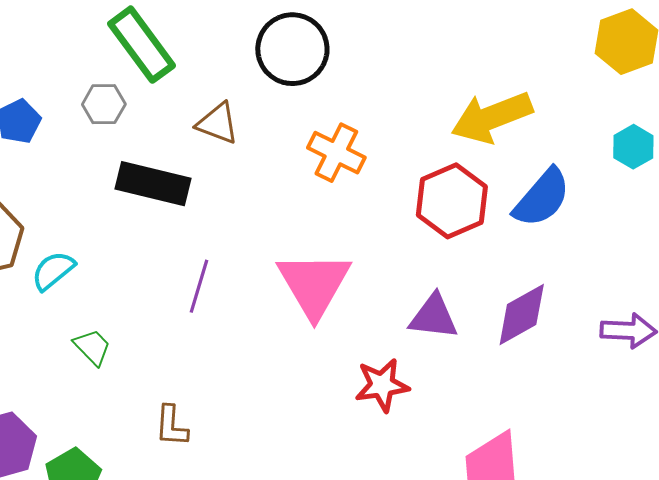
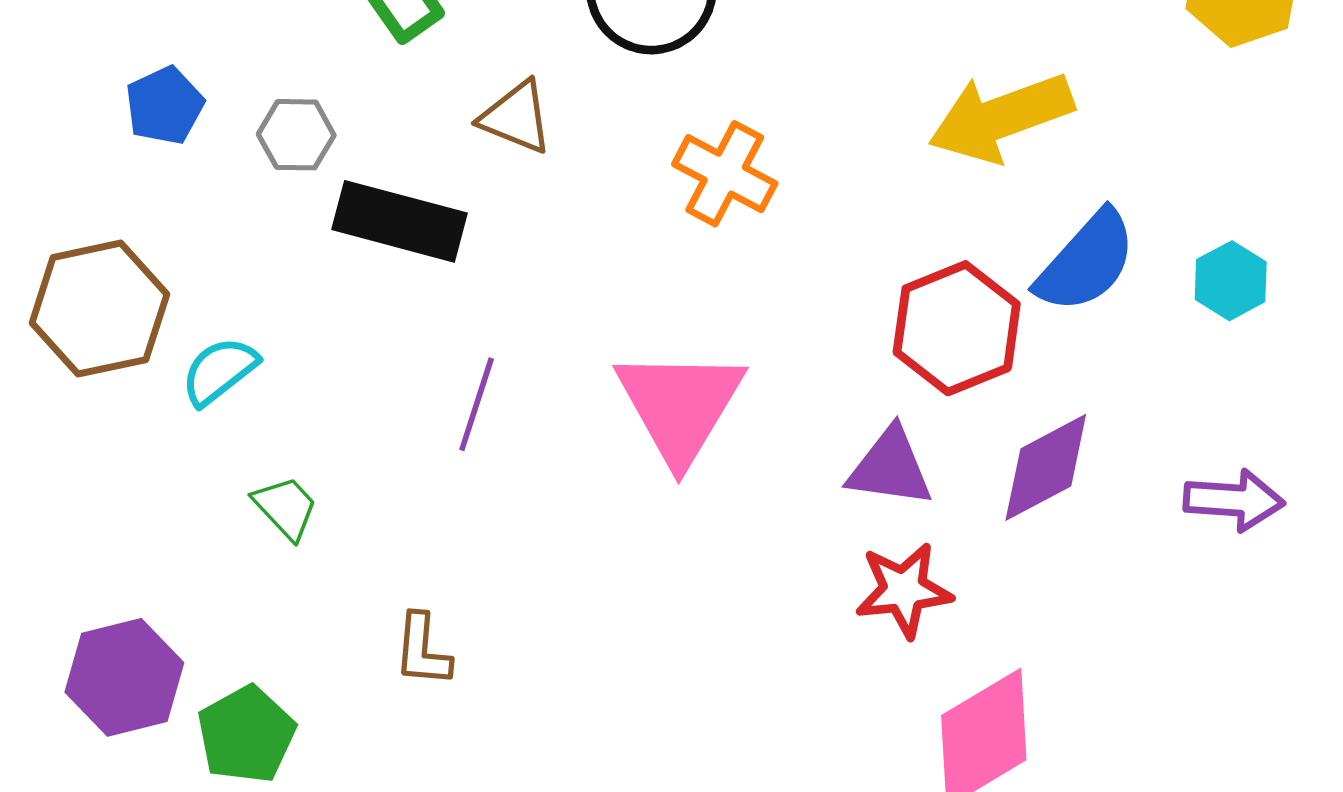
gray hexagon: (104, 104) -> (296, 135), moved
cyan hexagon: (633, 147) -> (1231, 281), moved
red hexagon: (452, 201) -> (957, 328), moved
red star: (382, 385) -> (904, 590), moved

